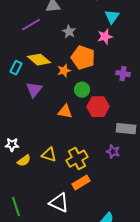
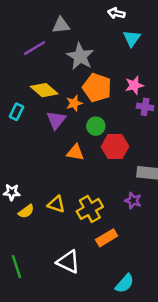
gray star: (69, 32) -> (80, 56), size x1.6
pink star: (105, 37) -> (134, 85), moved
cyan rectangle: (16, 68) -> (17, 112), moved
purple triangle: (34, 90) -> (56, 120), moved
orange rectangle: (81, 183) -> (107, 238), moved

